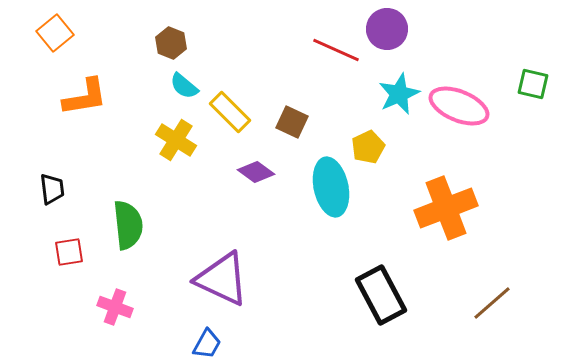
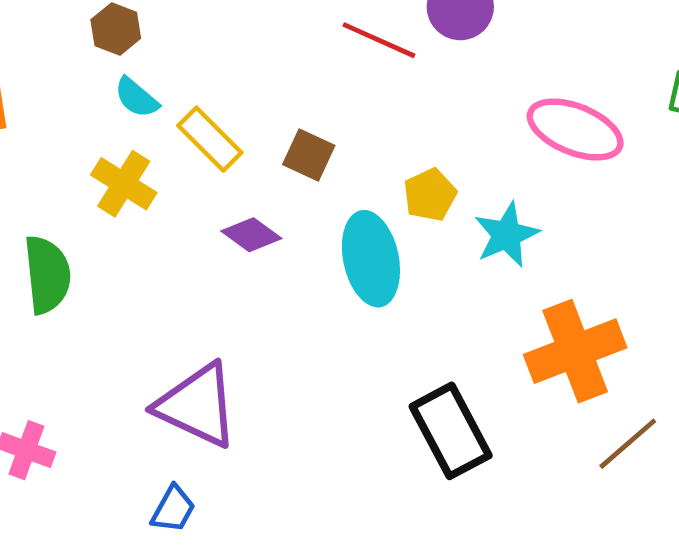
cyan star: (399, 94) -> (507, 235), moved
orange cross: (446, 208) -> (575, 351), moved
green semicircle: (128, 225) -> (47, 275), moved

